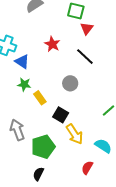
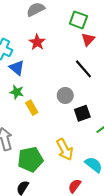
red star: (52, 44) -> (37, 42), moved
black square: (61, 115) -> (82, 113), moved, turned 35

